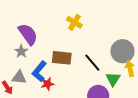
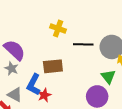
black line: (92, 63) -> (83, 44), moved, turned -36
gray triangle: (19, 77) -> (15, 95), turned 35

